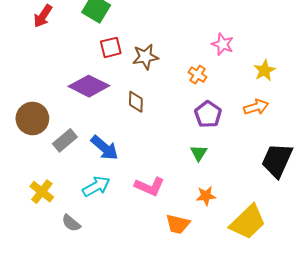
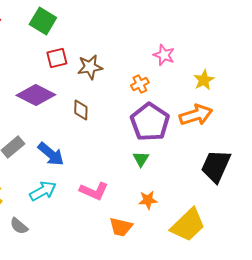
orange cross: (198, 75) -> (140, 84), turned 30
orange arrow: (256, 107) -> (196, 115), size x1.4
purple pentagon: (208, 114) -> (150, 122), size x1.5

